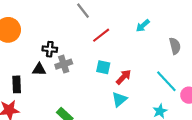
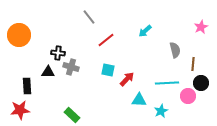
gray cross: (64, 64) -> (71, 67), turned 35
cyan line: (166, 81) -> (167, 83), turned -50
cyan triangle: (119, 99) -> (139, 100), moved, turned 42

